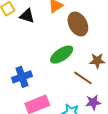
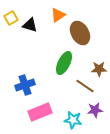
green ellipse: (62, 55) -> (64, 63), turned -30

